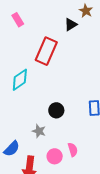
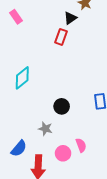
red rectangle: (46, 51) -> (61, 37), moved, size x0.6

